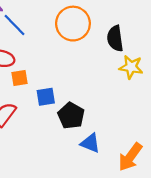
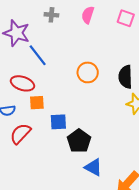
orange circle: (73, 24) -> (88, 72), moved, size x0.7

